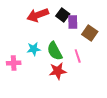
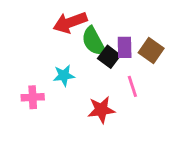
black square: (63, 15) -> (109, 57), moved
purple rectangle: (73, 22) -> (125, 47), moved
green semicircle: (55, 51) -> (93, 41), moved

